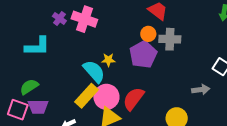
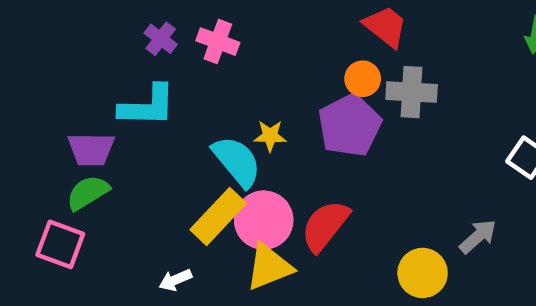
pink cross: (84, 19) -> (218, 42), size x0.7
cyan L-shape: (37, 46) -> (147, 106), moved
gray arrow: (201, 90) -> (478, 236), moved, turned -36
purple trapezoid: (38, 107) -> (91, 149), moved

